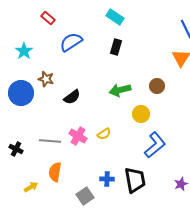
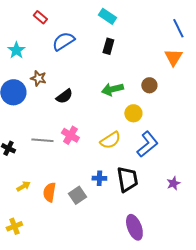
yellow semicircle: (104, 134) -> (110, 140), moved, size x1.5
orange semicircle: (55, 172) -> (49, 192), moved

